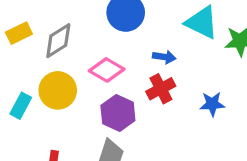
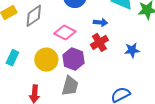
yellow circle: (58, 90) -> (46, 60), moved

